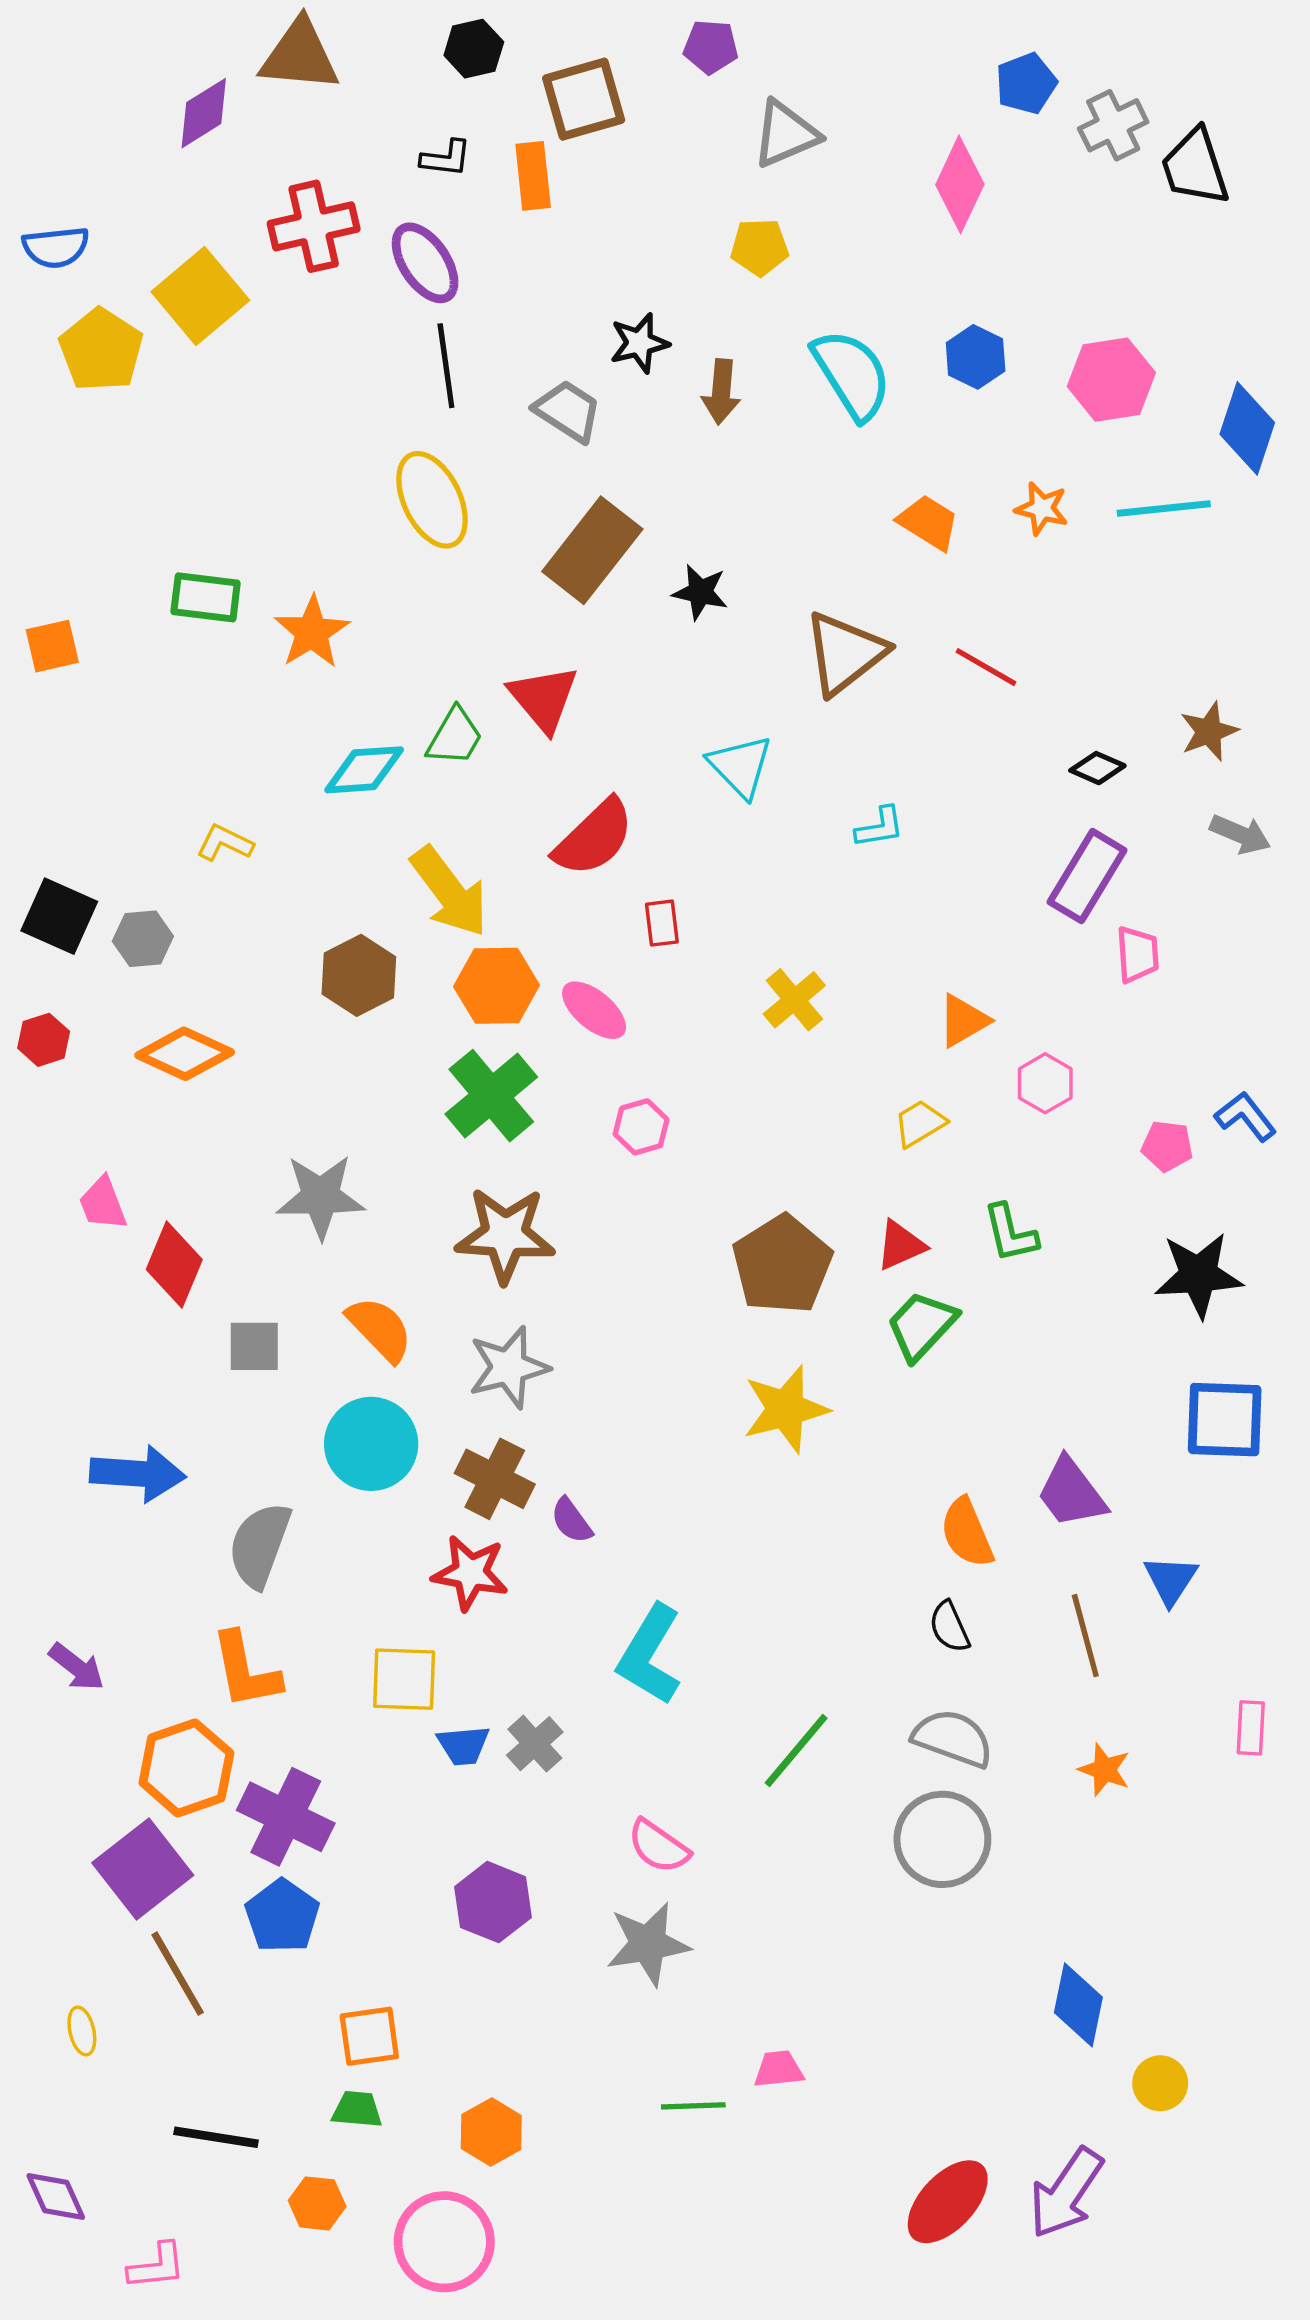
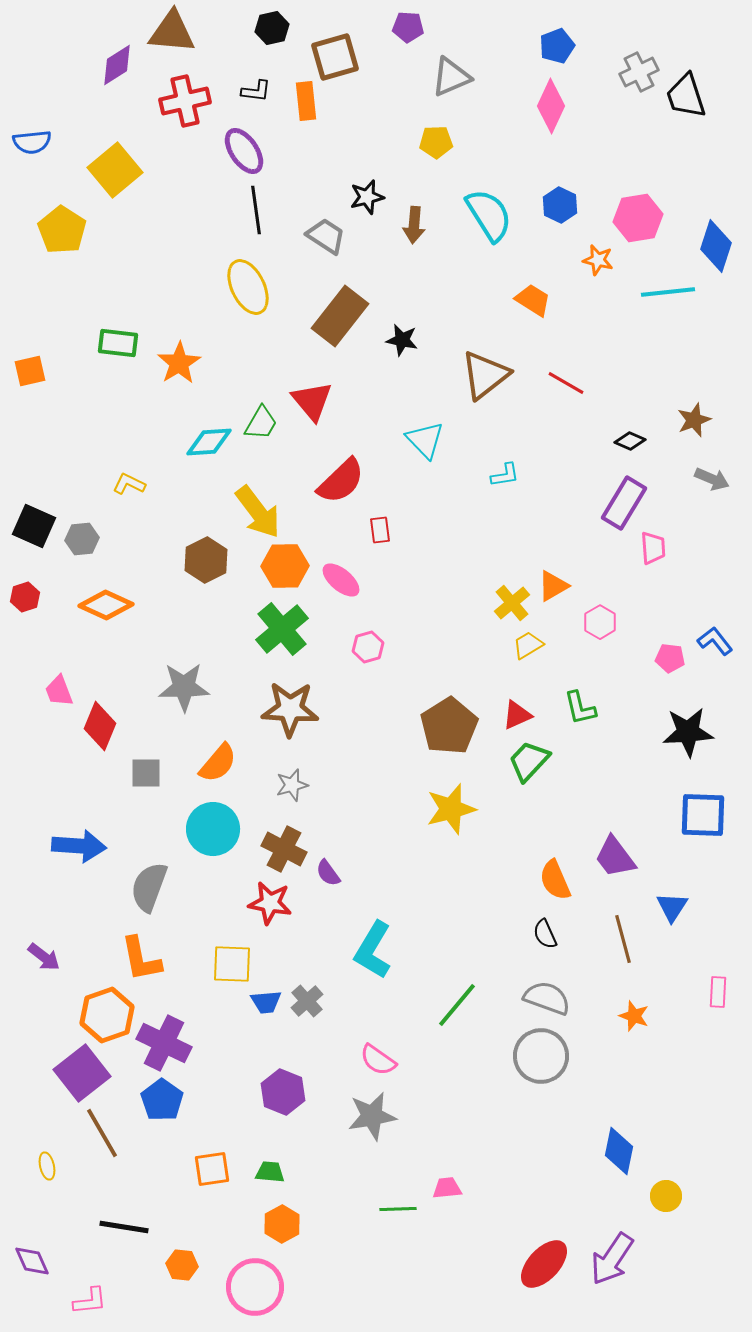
blue pentagon: (1026, 83) -> (557, 46), moved
red cross: (314, 226) -> (185, 101), moved
yellow pentagon: (101, 350) -> (62, 230), moved
orange star: (1042, 508) -> (598, 260), moved
yellow cross: (794, 1000) -> (512, 603), moved
orange semicircle: (380, 1329) -> (218, 763), turned 84
gray star: (509, 1367) -> (292, 785), size x0.7
green trapezoid: (357, 2109) -> (270, 1172), moved

